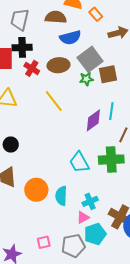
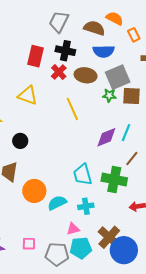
black cross: (22, 47) -> (65, 51), moved
cyan semicircle: (61, 196) -> (57, 203), turned 48
cyan cross: (90, 201) -> (86, 206), moved

